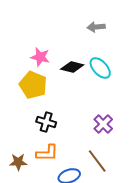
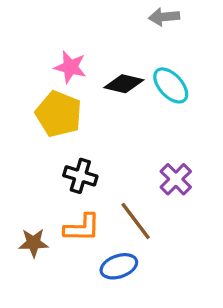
brown line: (97, 161) -> (136, 221), moved

